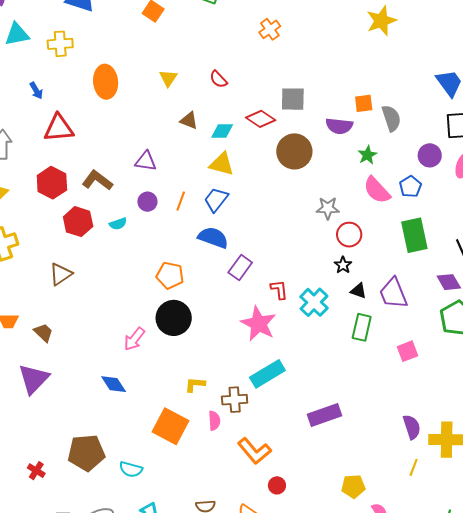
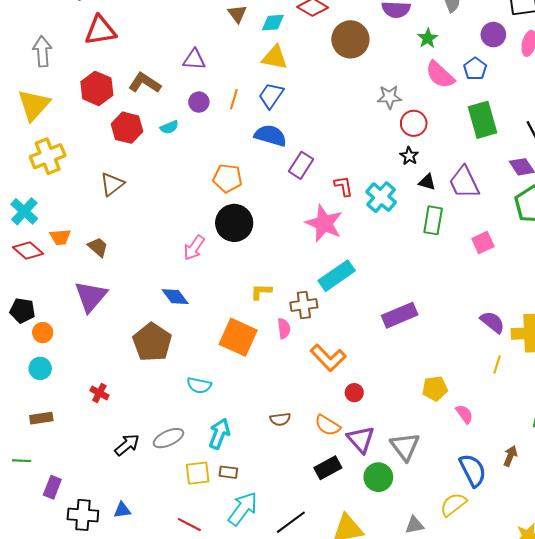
brown triangle: (189, 120) -> (237, 14), turned 36
purple semicircle: (412, 427) -> (492, 322), turned -30
brown pentagon: (86, 453) -> (152, 342), moved, turned -30

